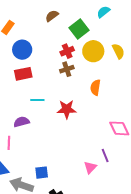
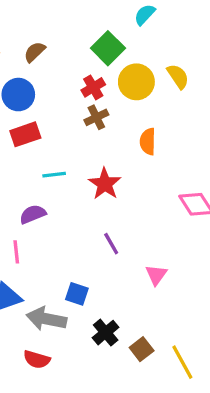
brown semicircle: (52, 16) -> (35, 52), moved
red star: (67, 109) -> (105, 184), turned -30
purple line: (105, 155) -> (111, 244), moved
blue square: (42, 173) -> (77, 294), turned 32

